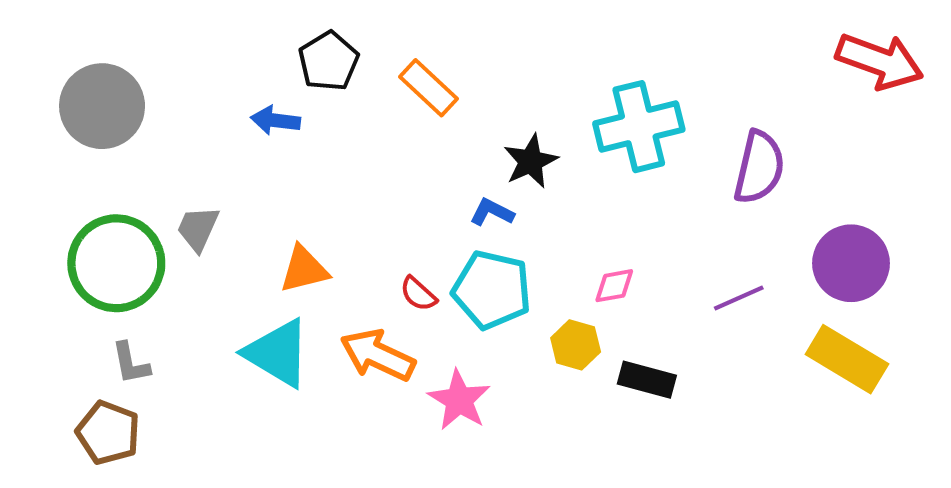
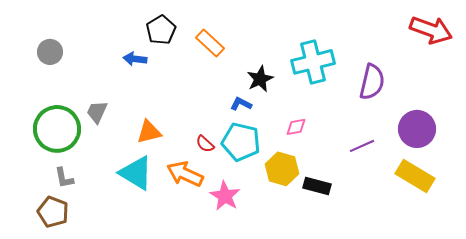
gray circle: (102, 106) -> (50, 52), size x0.6
pink diamond: (614, 286) -> (296, 127), moved
yellow hexagon: (576, 345) -> (282, 169), size x1.4

